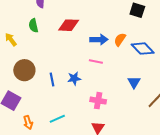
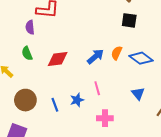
red diamond: (69, 25) -> (58, 59), moved
blue arrow: (99, 40) -> (95, 56), turned -30
pink line: (96, 61) -> (97, 88), moved, turned 72

